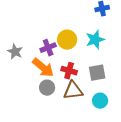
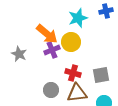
cyan star: (95, 40) -> (78, 18), moved
orange arrow: (43, 68) -> (47, 34), moved

